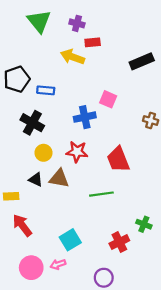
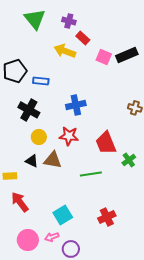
red rectangle: (93, 42) -> (83, 38), turned 48
pink square: (108, 99) -> (104, 57), moved
green cross: (144, 224) -> (129, 160), moved, turned 32
purple circle: (104, 278) -> (71, 249), moved

